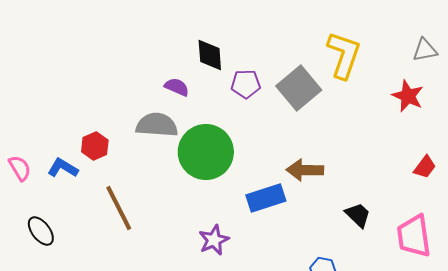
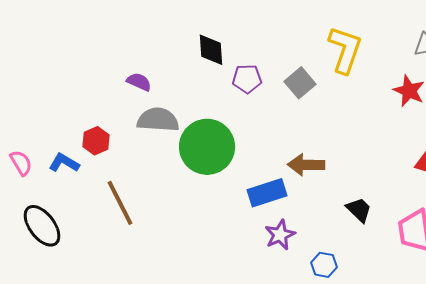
purple semicircle: (177, 87) -> (139, 82), moved
gray square: (299, 88) -> (300, 83), size x0.7
black ellipse: (41, 231) -> (42, 226), size x1.4
purple star: (214, 240) -> (280, 235), moved

